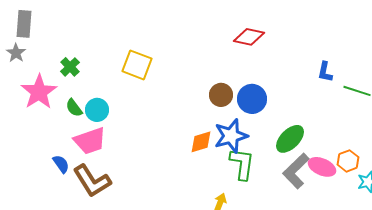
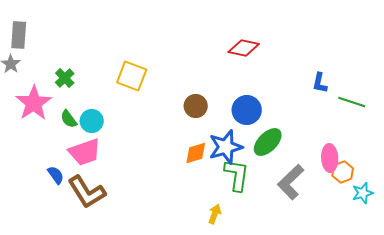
brown circle: (221, 95) -> (196, 106), moved
green ellipse: (290, 139) -> (268, 142), moved
pink ellipse: (322, 167) -> (330, 158), moved, turned 64

